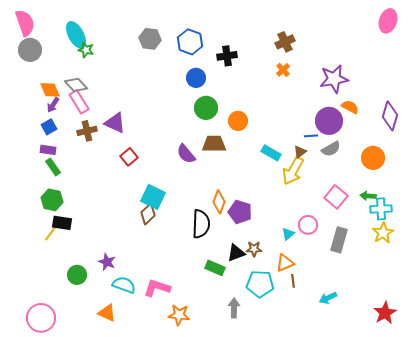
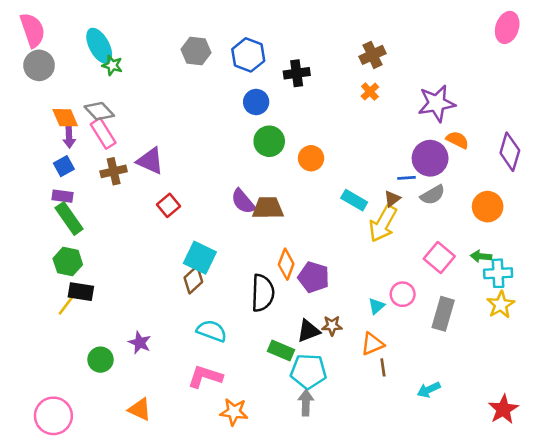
purple arrow: (53, 105) -> (69, 137), turned -35
brown trapezoid: (214, 144) -> (268, 208), moved
green rectangle: (53, 167) -> (69, 218), size x1.4
cyan pentagon: (260, 284) -> (308, 371), moved
cyan semicircle: (124, 285) -> (212, 331), moved

